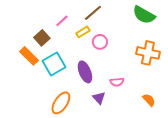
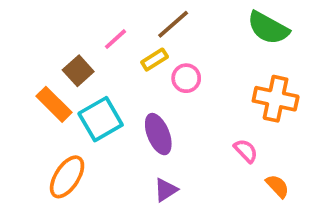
pink semicircle: (117, 82) -> (246, 151), moved, turned -128
purple triangle: (99, 98) -> (166, 190), moved, turned 40
orange ellipse: (61, 103) -> (67, 177), moved

